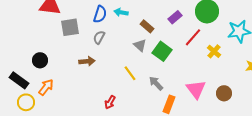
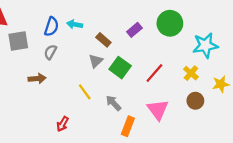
red line: (193, 37) -> (154, 73), moved
gray triangle: (140, 45) -> (96, 61), turned 32
yellow cross: (214, 51) -> (191, 73), moved
brown circle: (224, 93) -> (195, 101), moved

